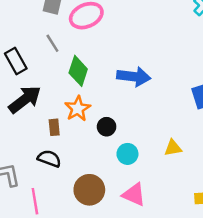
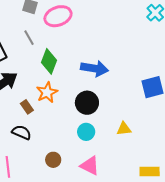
brown rectangle: (54, 127) -> (27, 107), turned -32
black circle: (107, 127) -> (87, 103), moved, size x1.5
brown circle: (89, 190) -> (53, 160), size x0.6

